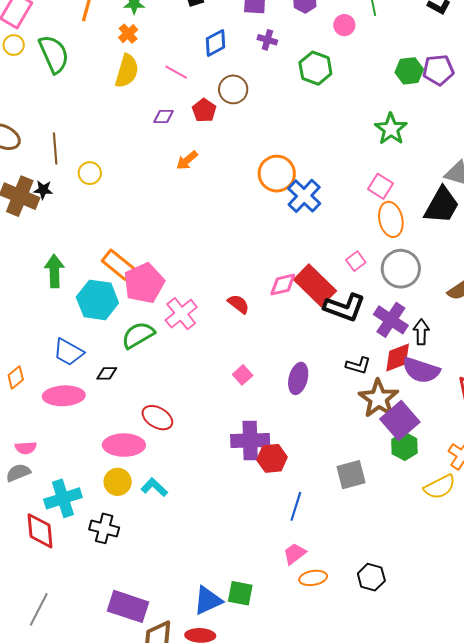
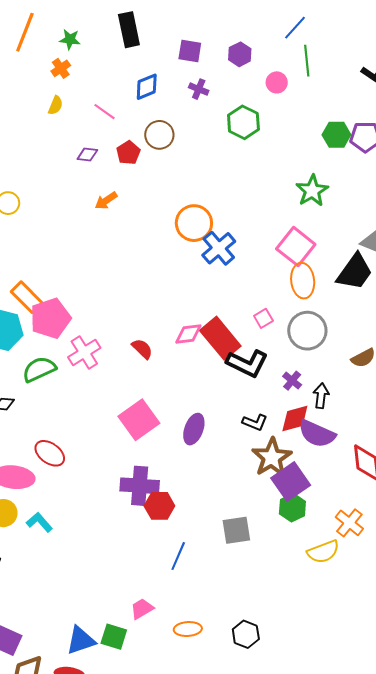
yellow semicircle: (127, 71) -> (56, 105), size x0.6
pink square: (381, 186) -> (296, 247), size x1.5
purple cross: (391, 320) -> (292, 381), size x0.6
pink square: (243, 375) -> (139, 420), size x2.0
pink trapezoid: (295, 554) -> (142, 609), moved

